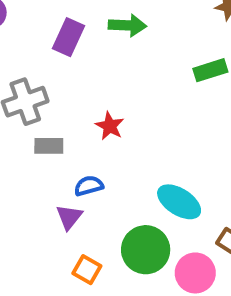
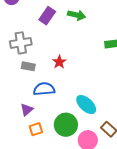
blue semicircle: (89, 186) -> (44, 89), size x1.5
purple triangle: (69, 217) -> (27, 110), moved
orange square: (87, 270) -> (36, 129), turned 32

